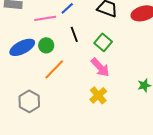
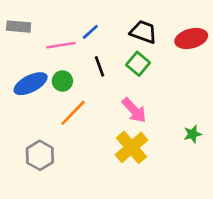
green square: (103, 42) -> (138, 64), moved
yellow cross: (98, 95) -> (131, 147), size x1.4

